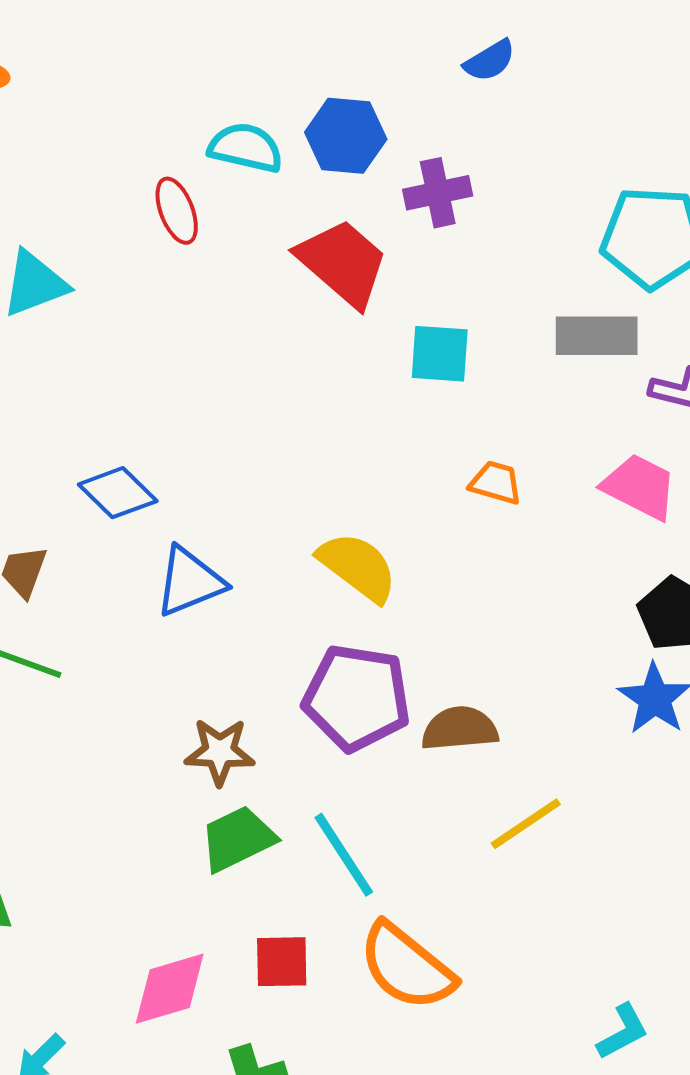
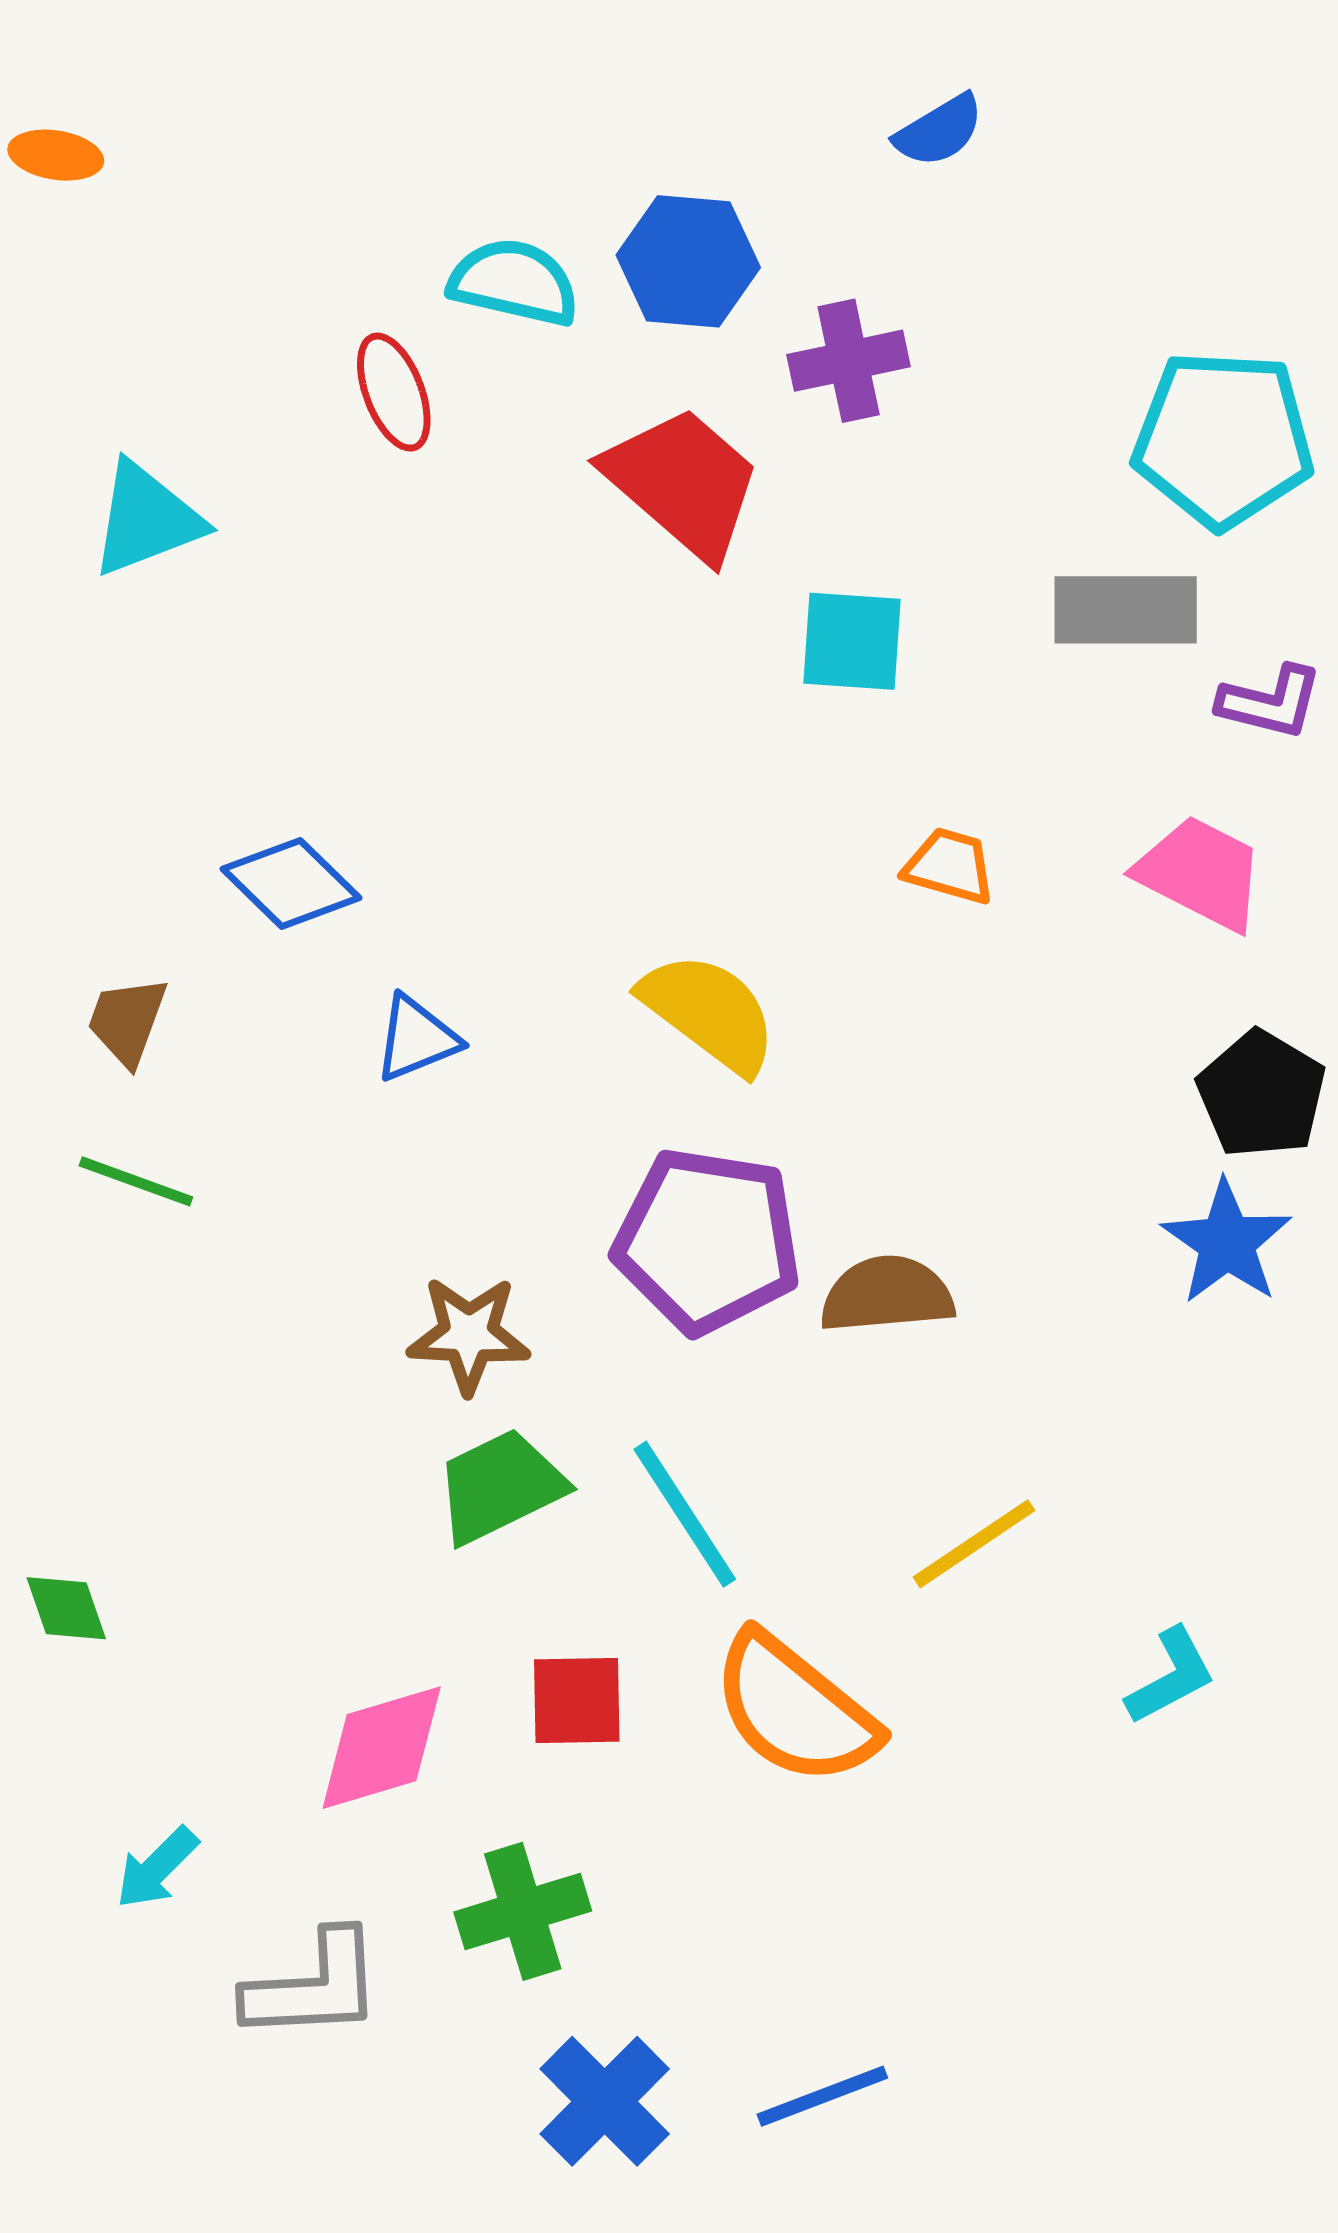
blue triangle: (190, 582) -> (416, 1038), size x0.7
yellow line: (526, 824) -> (974, 1544), moved
cyan L-shape: (623, 1032) -> (1171, 1676), moved

